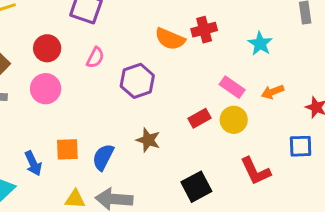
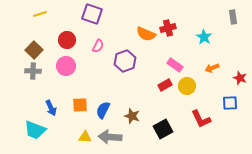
pink rectangle: (232, 87) -> (175, 65), moved
brown star: (148, 140) -> (132, 116), moved
blue arrow: (33, 163) -> (51, 108), moved

